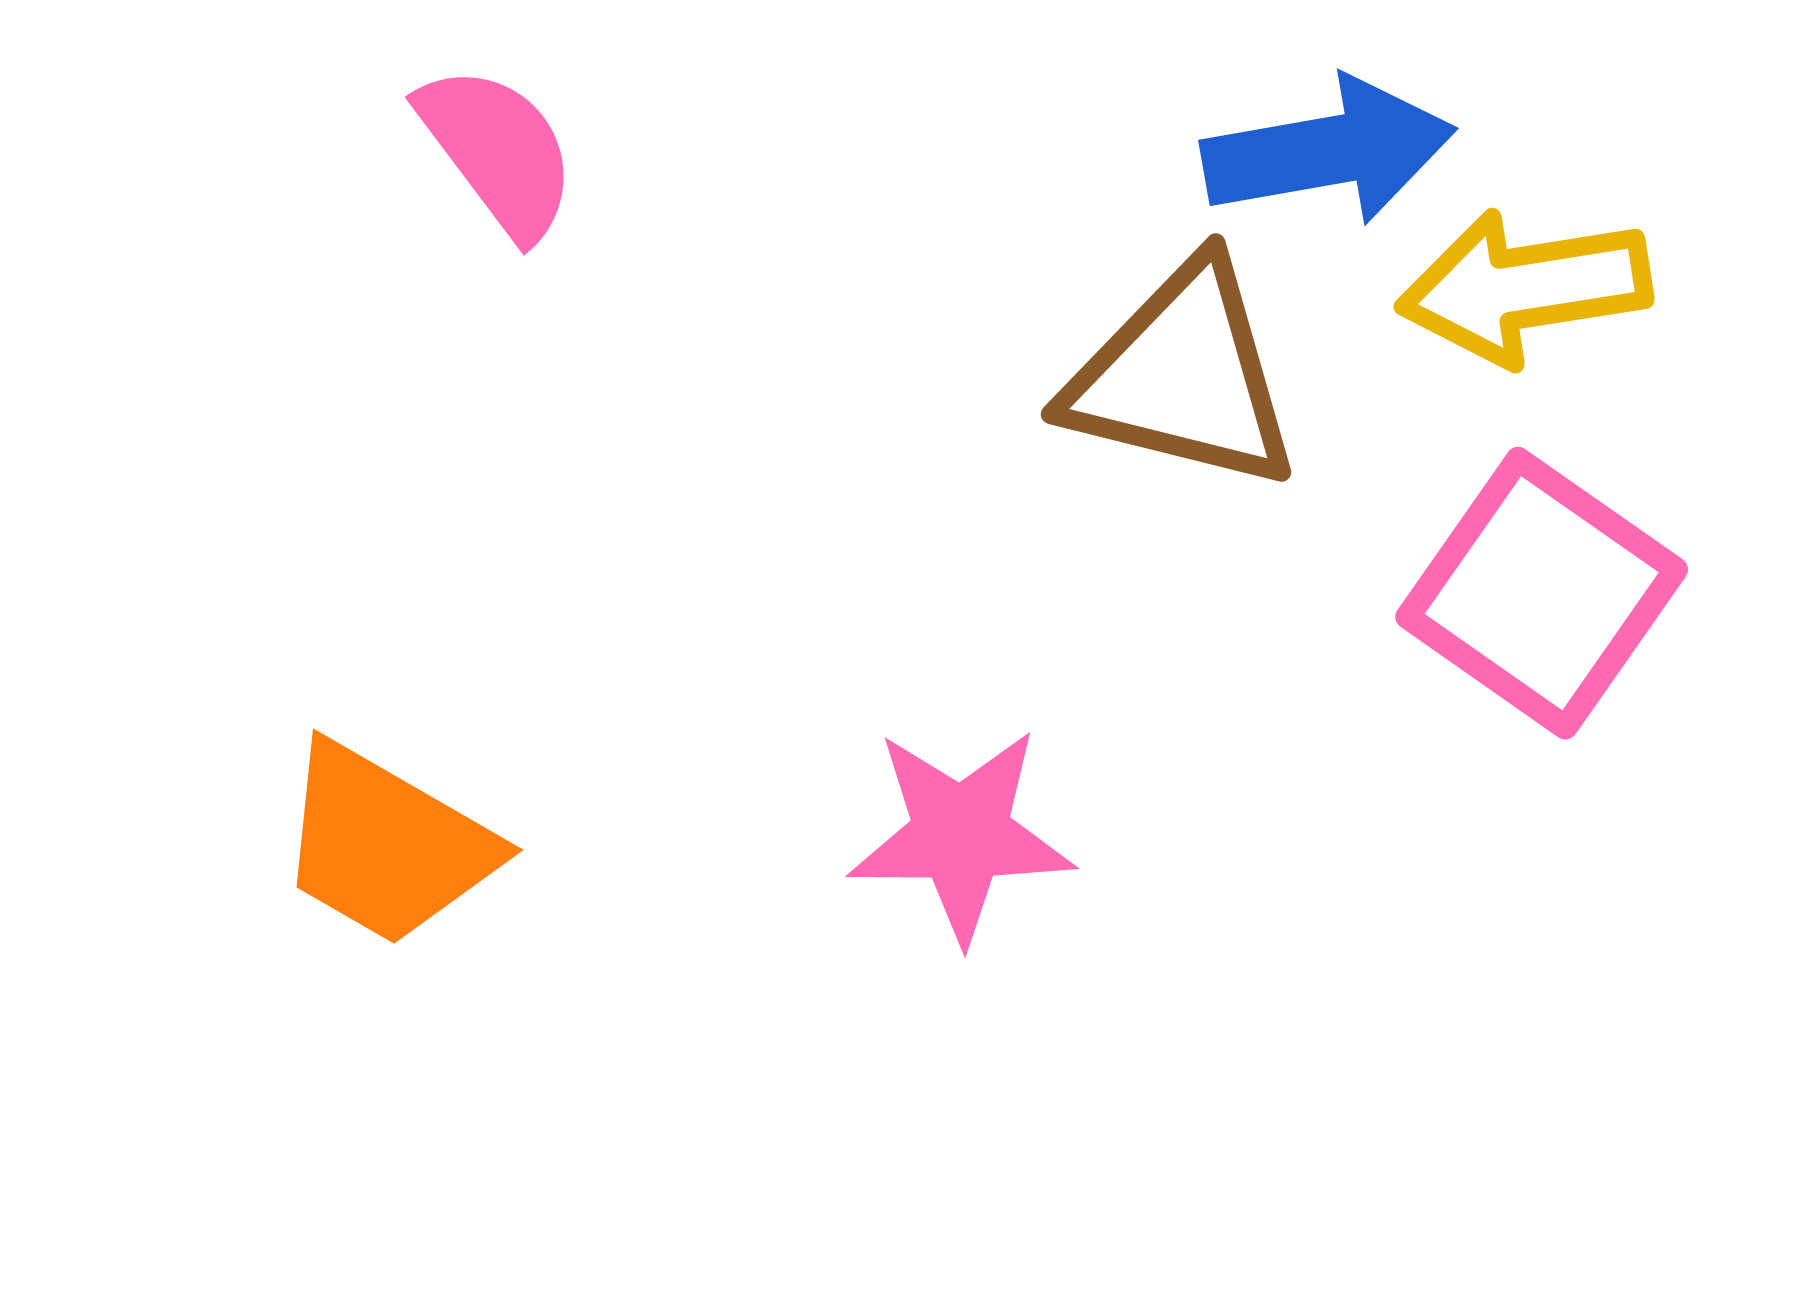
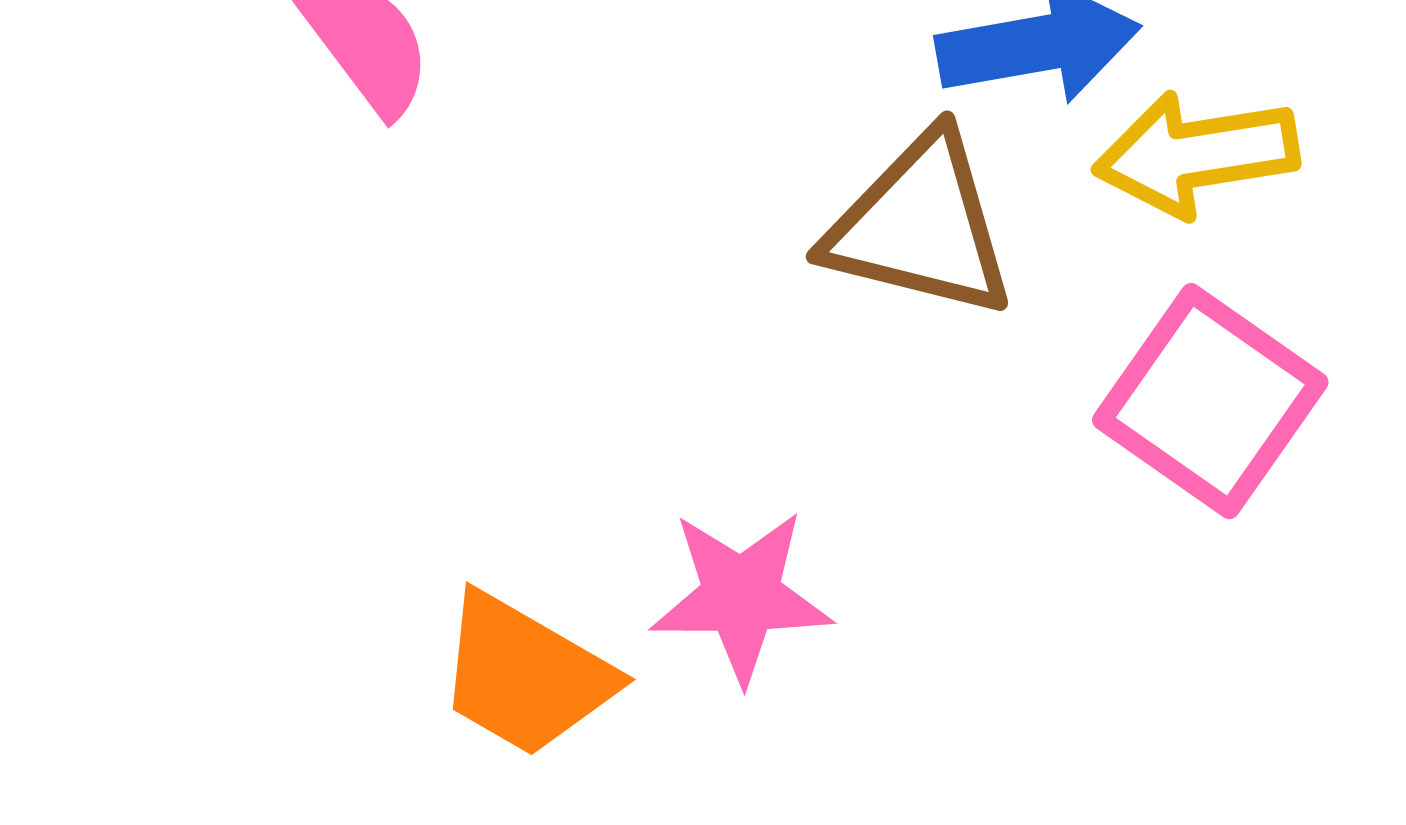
orange trapezoid: (386, 845) -> (525, 675), moved

